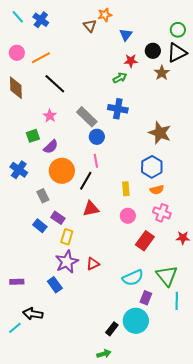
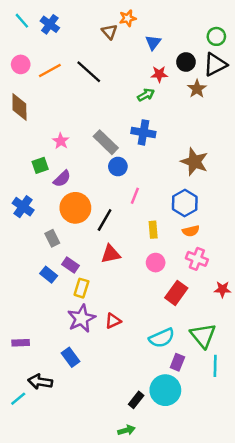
black line: (55, 84) -> (89, 72), moved
pink line: (96, 161) -> (135, 196), moved, turned 32
blue rectangle: (55, 285) -> (70, 357), moved

